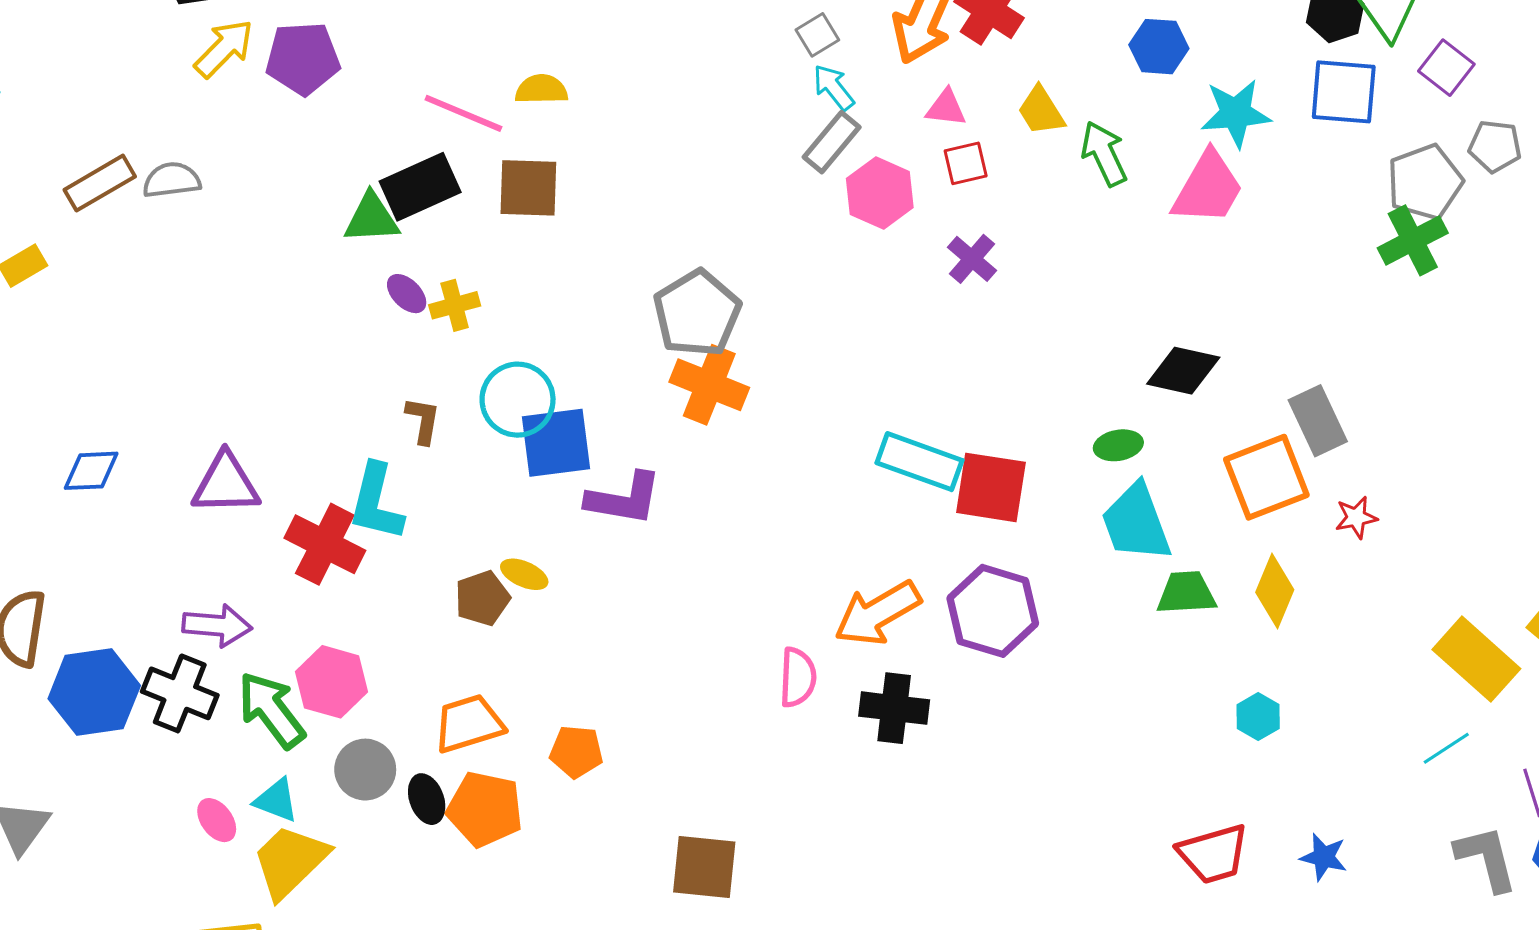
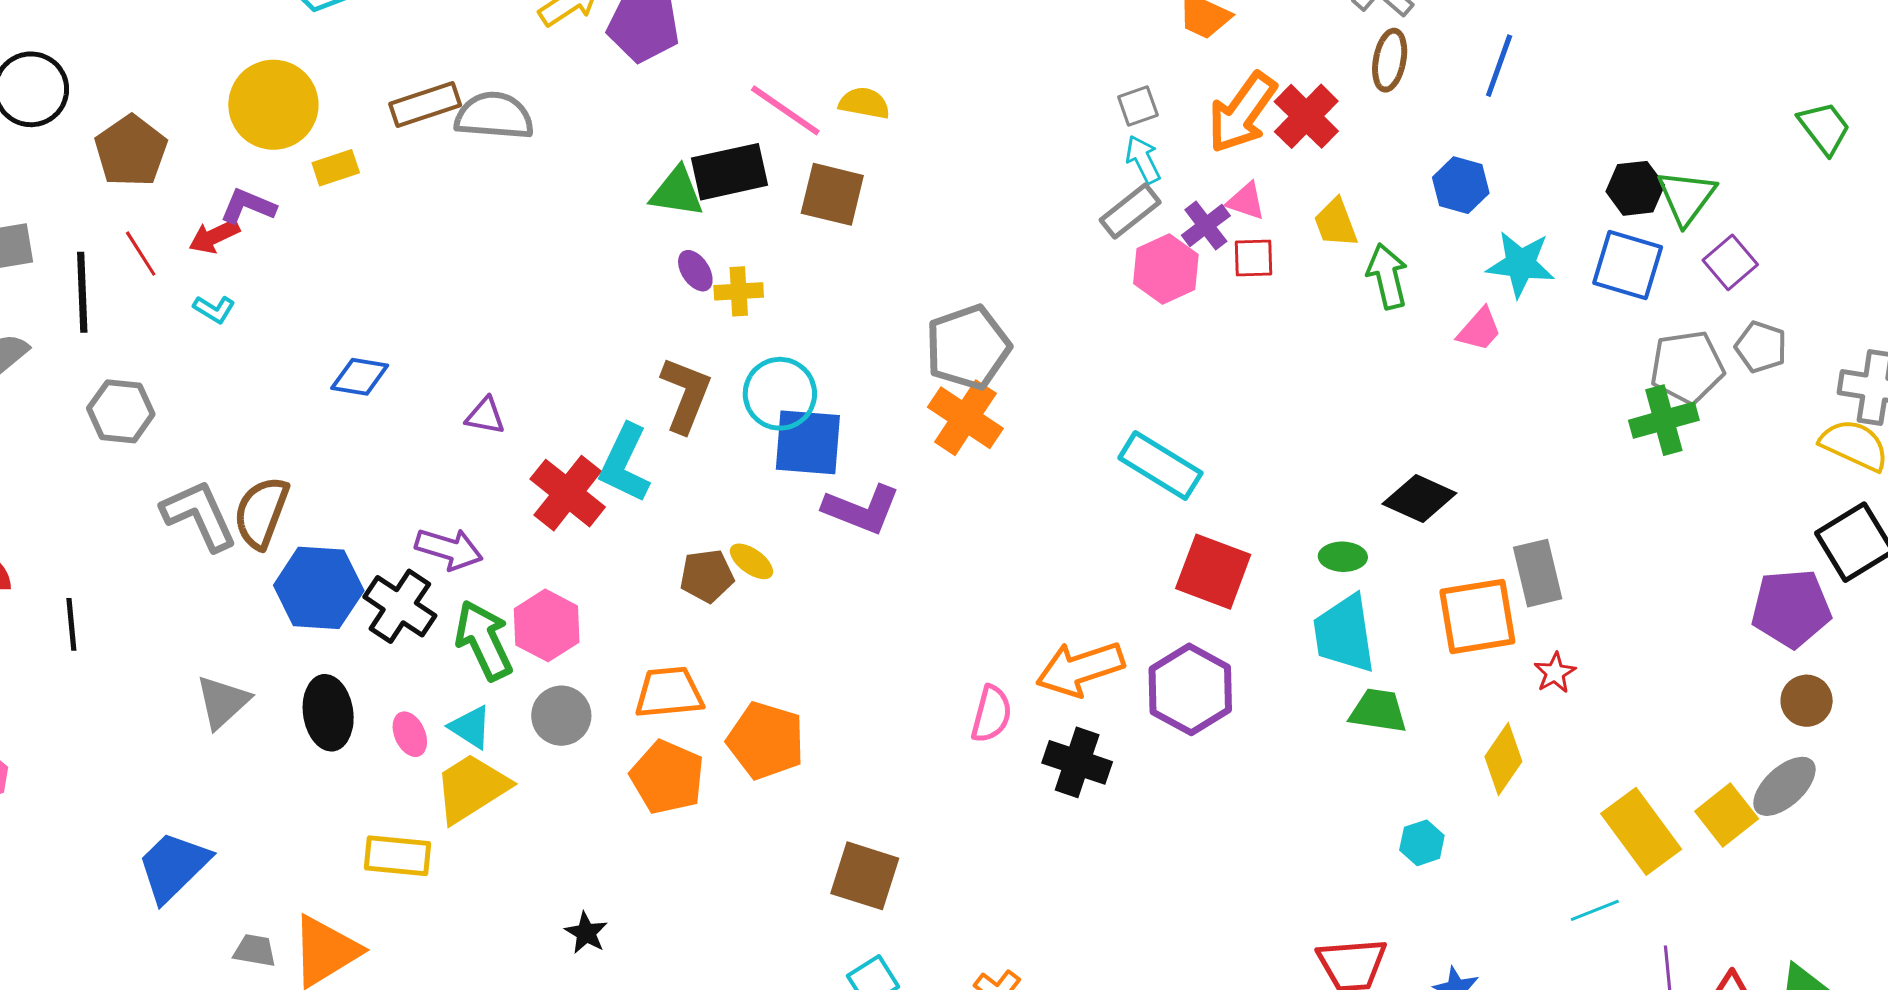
gray semicircle: (172, 180) -> (494, 116), size x1.4
pink trapezoid: (1208, 188) -> (1479, 330), size x0.6
purple cross: (972, 259) -> (1206, 226), moved
brown L-shape: (423, 420) -> (686, 395), size x1.6
cyan rectangle: (920, 462) -> (1160, 465), moved
purple triangle: (226, 484) -> (485, 416), size x0.6
red star: (1356, 517) -> (1555, 673), turned -30
yellow diamond: (1275, 591) -> (1503, 759), moved
orange pentagon: (576, 752) -> (766, 741), size x1.5
black ellipse: (427, 799) -> (328, 713), moved, size x1.5

